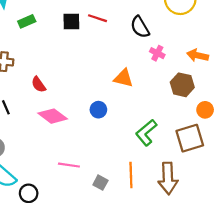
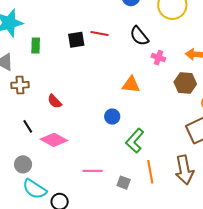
green rectangle: (27, 21) -> (36, 45), turned -56
pink diamond: (53, 116) -> (54, 140), moved
green L-shape: (146, 133) -> (135, 141), moved

